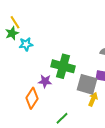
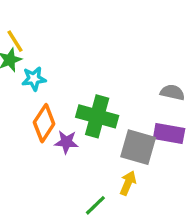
orange diamond: (32, 98) -> (44, 123), moved
yellow arrow: (93, 99) -> (128, 183), moved

